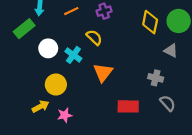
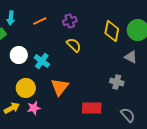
yellow semicircle: (94, 37) -> (74, 45), moved
orange triangle: (103, 72) -> (60, 87), moved
gray semicircle: (168, 103) -> (128, 115), moved
pink star: (65, 115) -> (34, 108), moved

